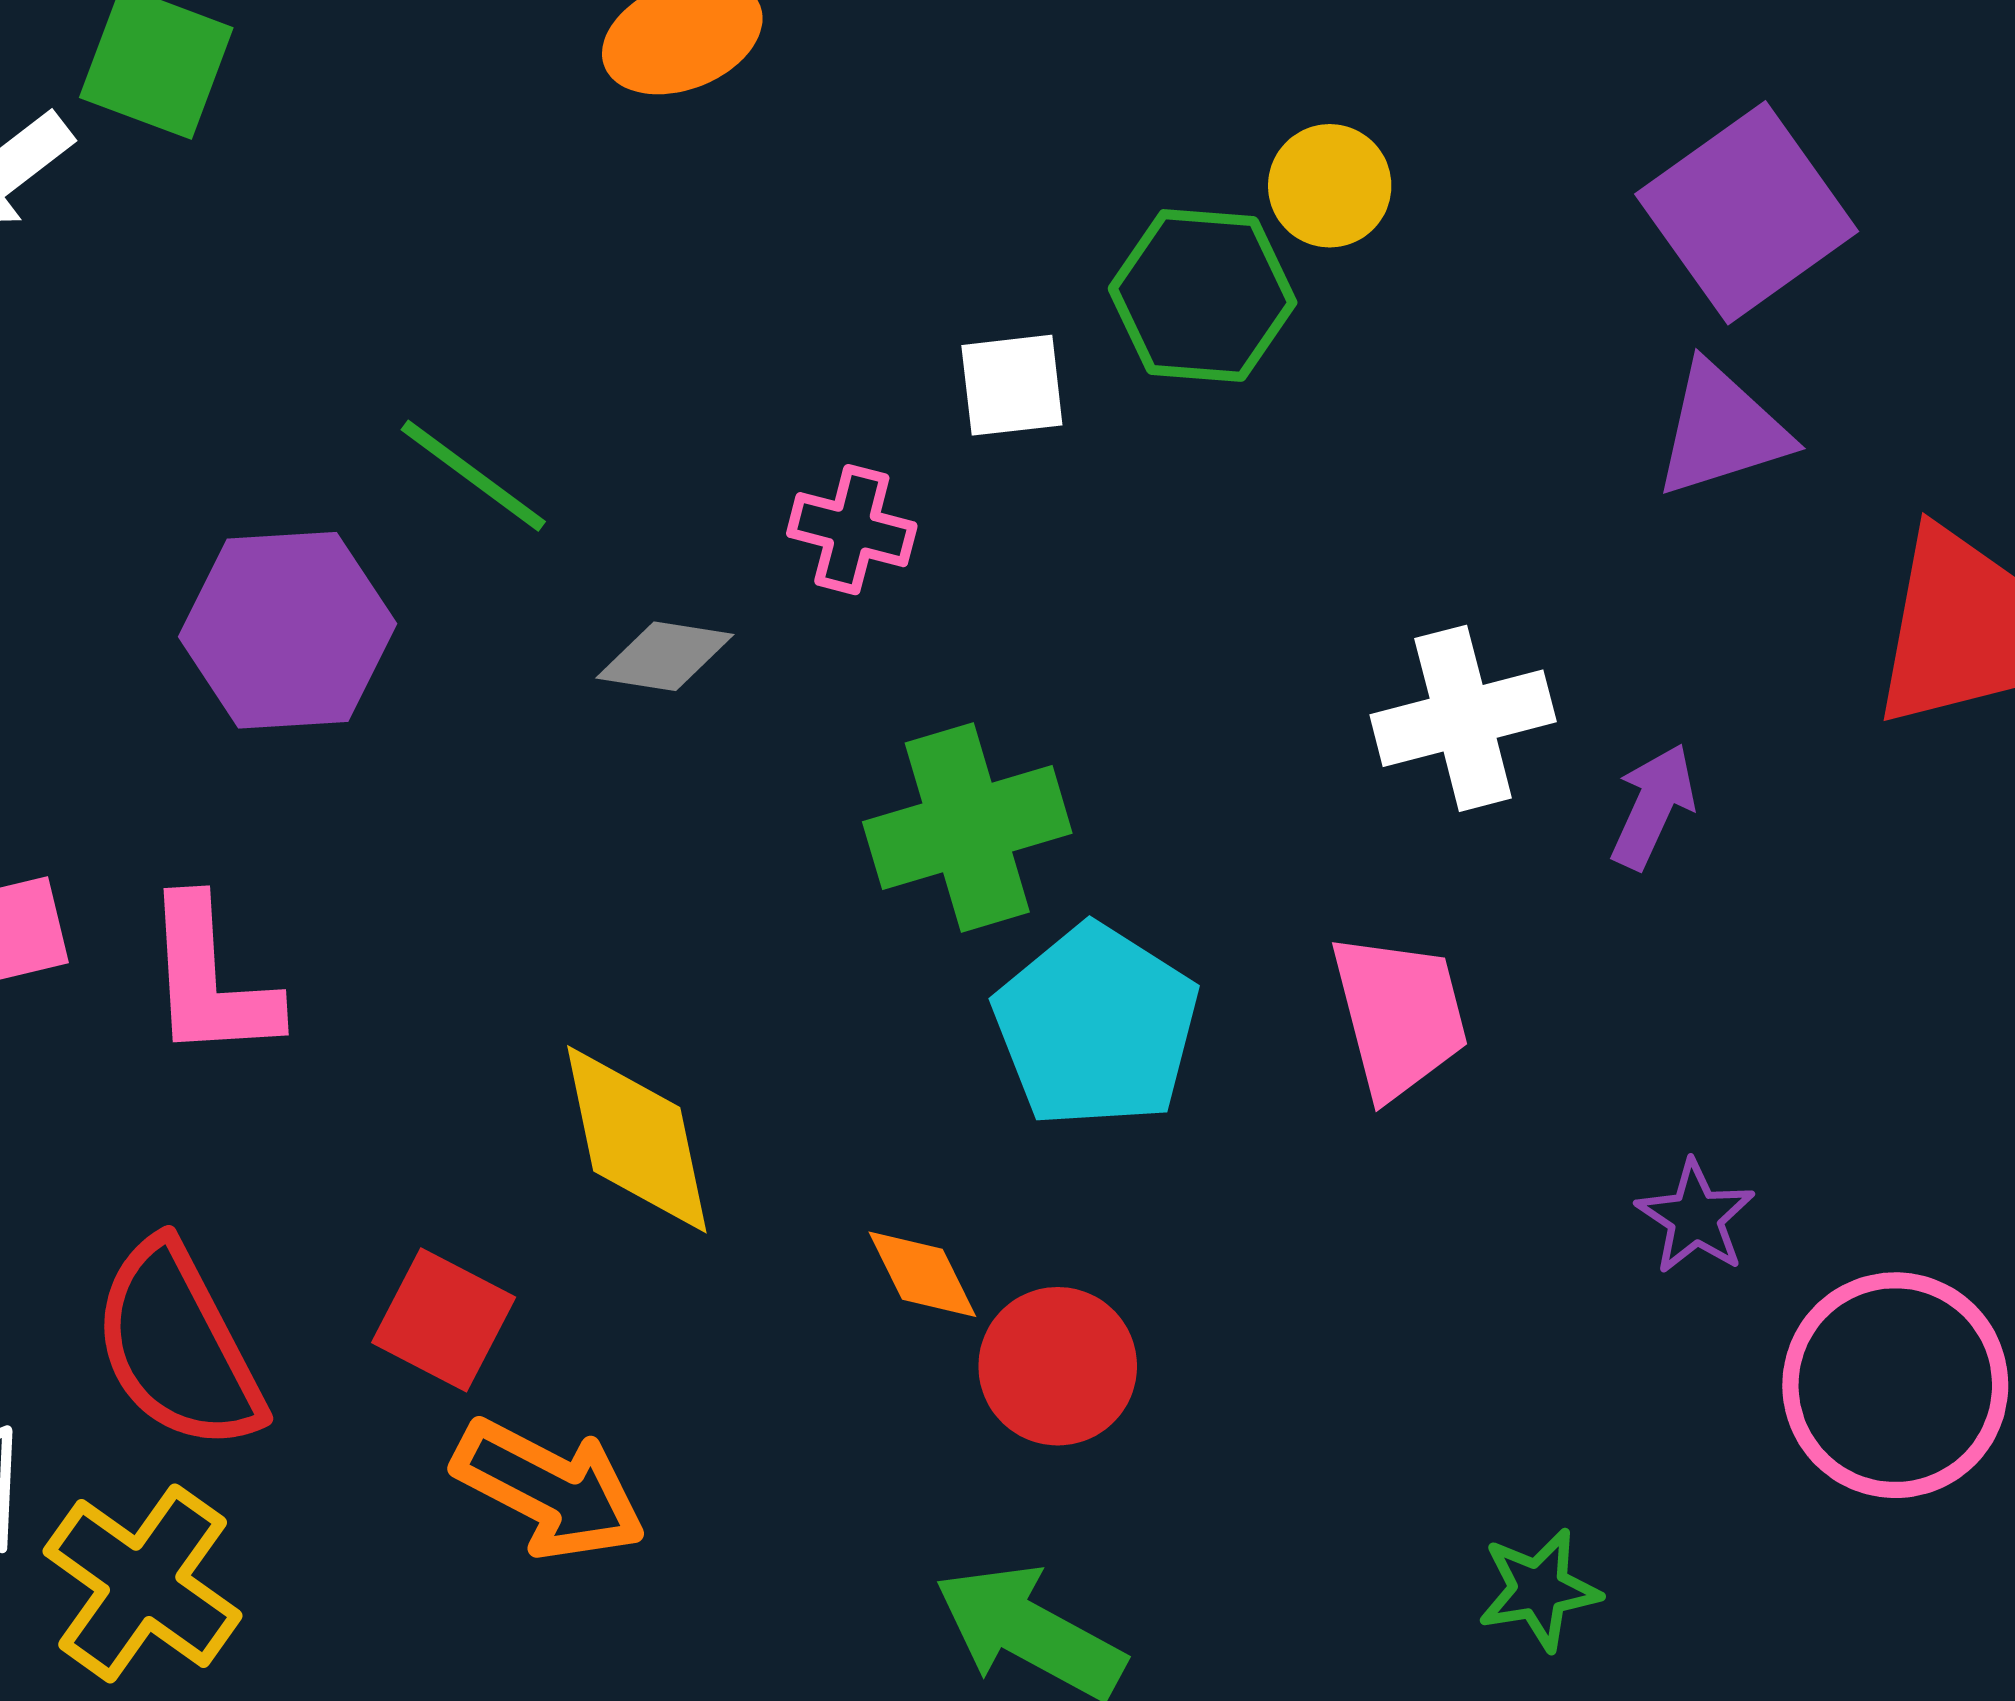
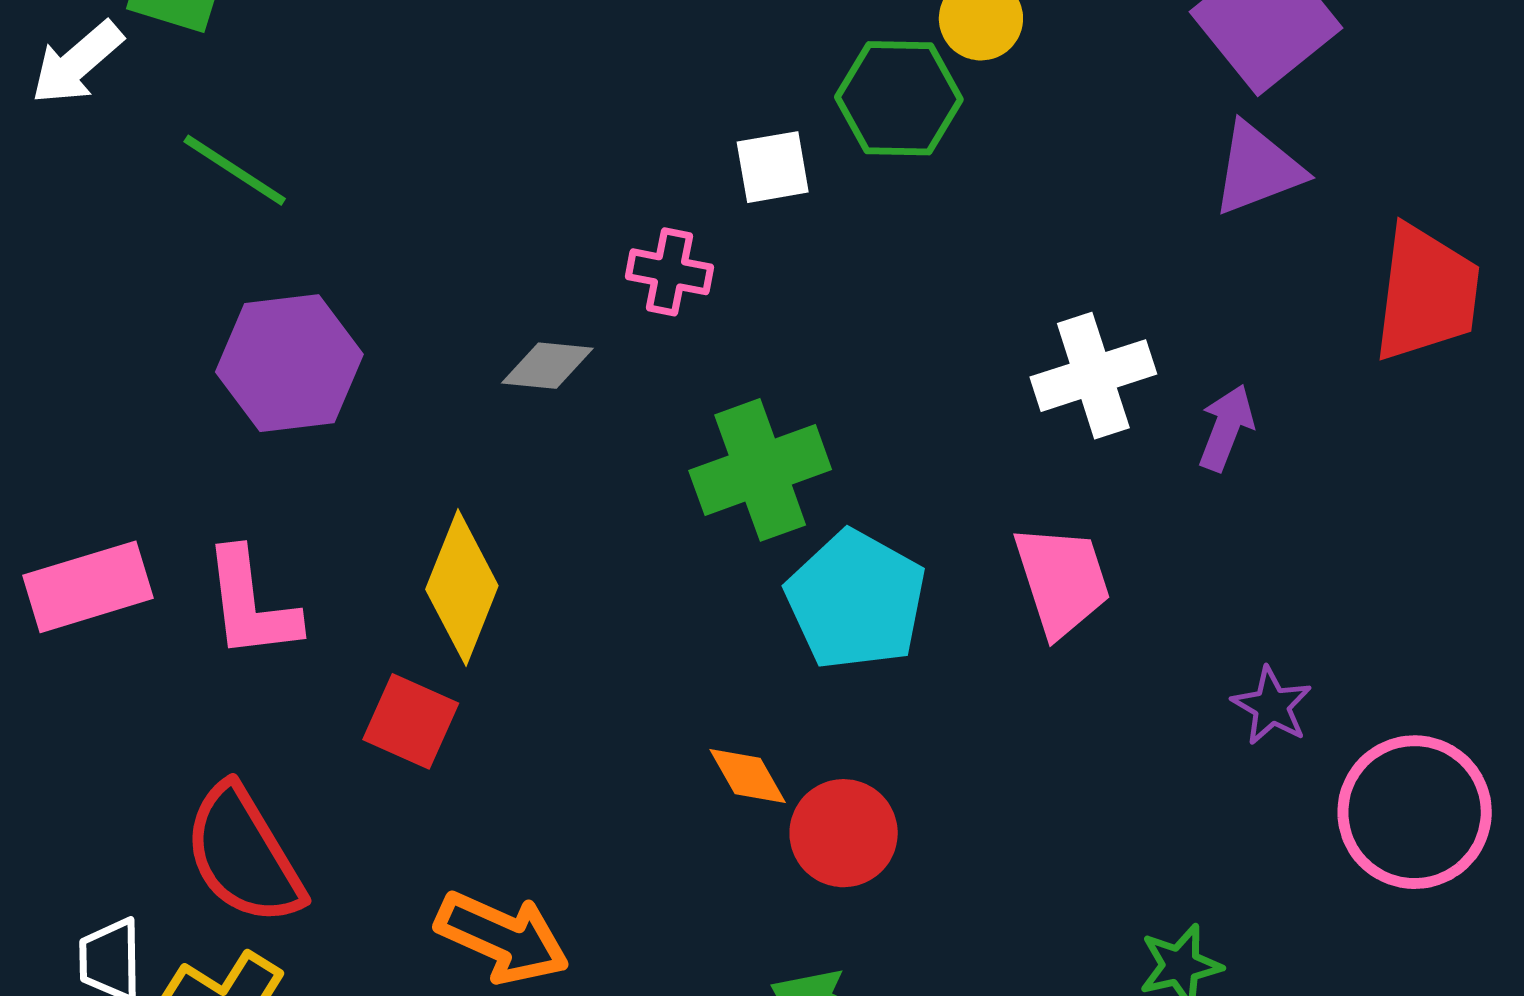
green line: (473, 476) -> (235, 170), moved
yellow diamond: (637, 1139) -> (462, 587), moved, turned 37
red square: (444, 1320) -> (411, 721), moved

